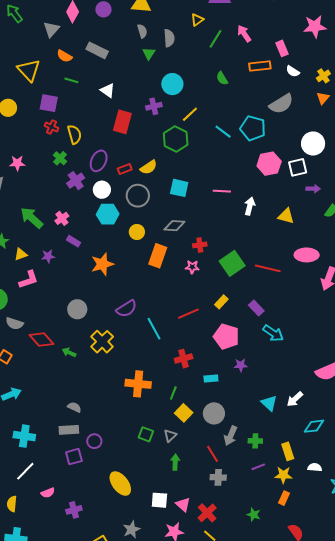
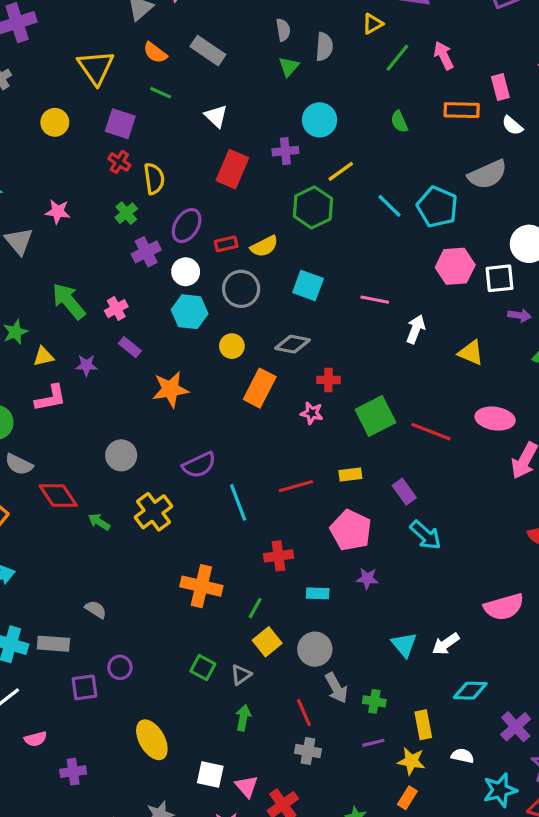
yellow rectangle: (221, 302) -> (350, 474), turned 32
gray rectangle: (69, 430) -> (53, 644), moved
gray arrow: (231, 436) -> (336, 688), turned -60

